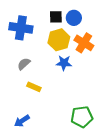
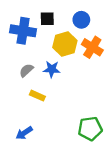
black square: (56, 17) -> (47, 19), moved
blue star: (64, 63) -> (52, 69), moved

